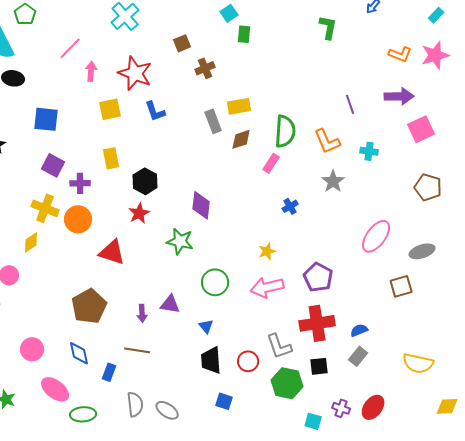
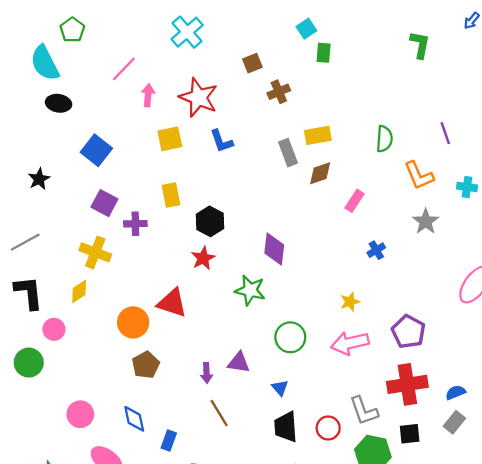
blue square: (46, 119) -> (96, 150), turned 32
green semicircle: (285, 131) -> (384, 139), moved, size x0.7
orange circle: (78, 219) -> (133, 322), moved
brown pentagon: (89, 306) -> (146, 365), size x0.7
brown line: (137, 350) -> (219, 413), moved, turned 50

